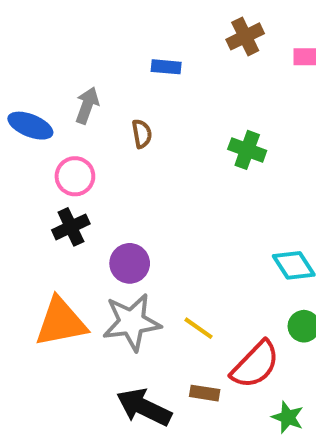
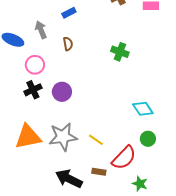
blue rectangle: (166, 67) -> (69, 13), moved, turned -32
gray arrow: (87, 105) -> (41, 30), turned -42
purple circle: (130, 263) -> (62, 92), moved

